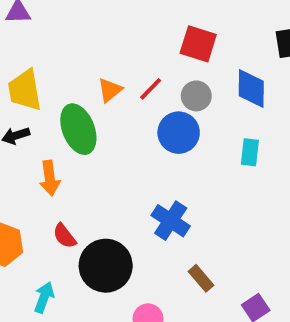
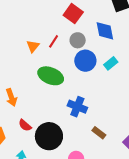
red square: (198, 44) -> (73, 14), turned 30
green ellipse: (78, 129) -> (51, 76), moved, turned -35
blue circle: (179, 133) -> (85, 61), moved
cyan rectangle: (250, 152) -> (111, 63), turned 56

